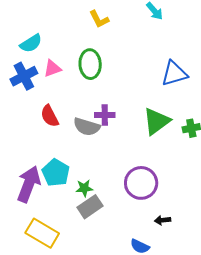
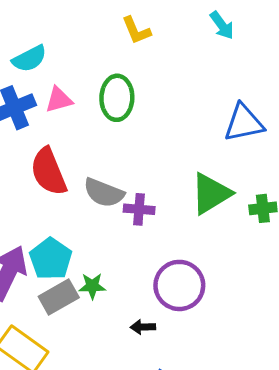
purple cross: (105, 115) -> (139, 209), moved
red semicircle: (50, 116) -> (49, 172), size x1.4
gray rectangle: (90, 207) -> (59, 297), moved
black arrow: (163, 220) -> (143, 327), moved

